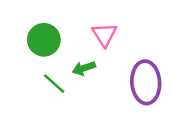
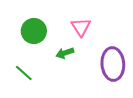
green line: (54, 84) -> (24, 73), moved

